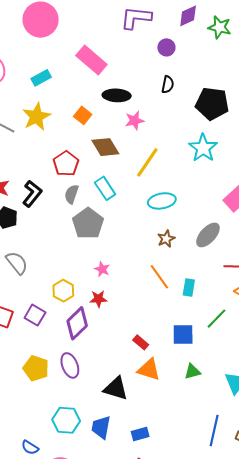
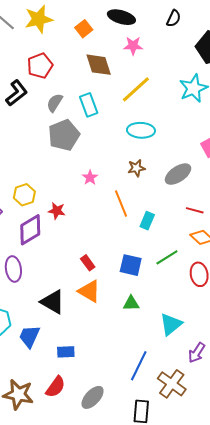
red pentagon: (66, 164) -> (40, 66), moved
pink star: (102, 269) -> (90, 178), moved

